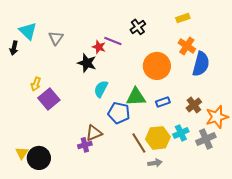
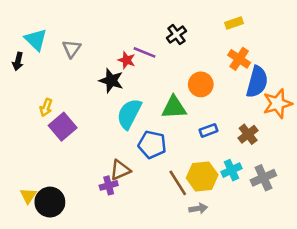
orange circle: (157, 66) -> (201, 84), size x0.7
cyan semicircle: (101, 89) -> (129, 114), size x1.4
green triangle: (136, 97) -> (174, 107), moved
orange star: (217, 117) -> (277, 104), moved

